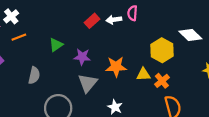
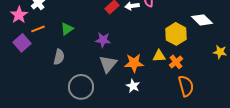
orange line: (19, 37) -> (38, 29), moved
green triangle: (56, 45) -> (67, 29), moved
orange star: (116, 67) -> (134, 63), moved

